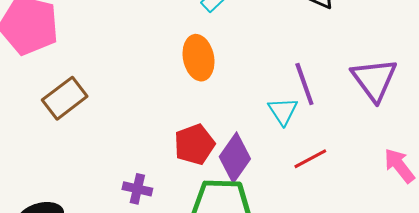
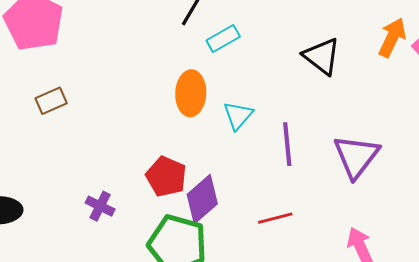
brown rectangle: (65, 98) -> (51, 101), size x0.7
cyan triangle: (283, 111) -> (238, 116), moved
red pentagon: (194, 144) -> (166, 177), turned 30

